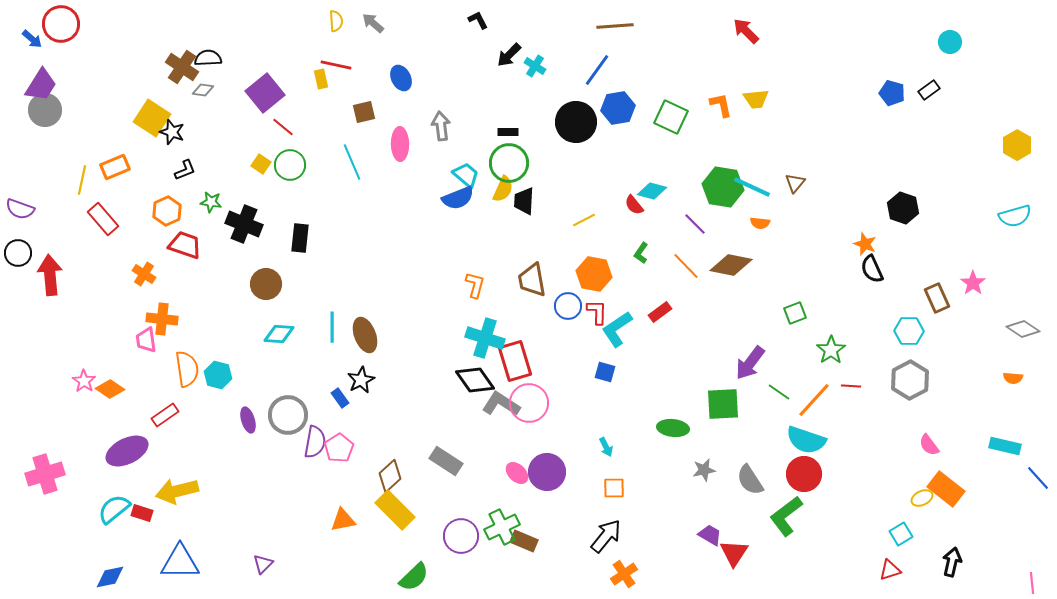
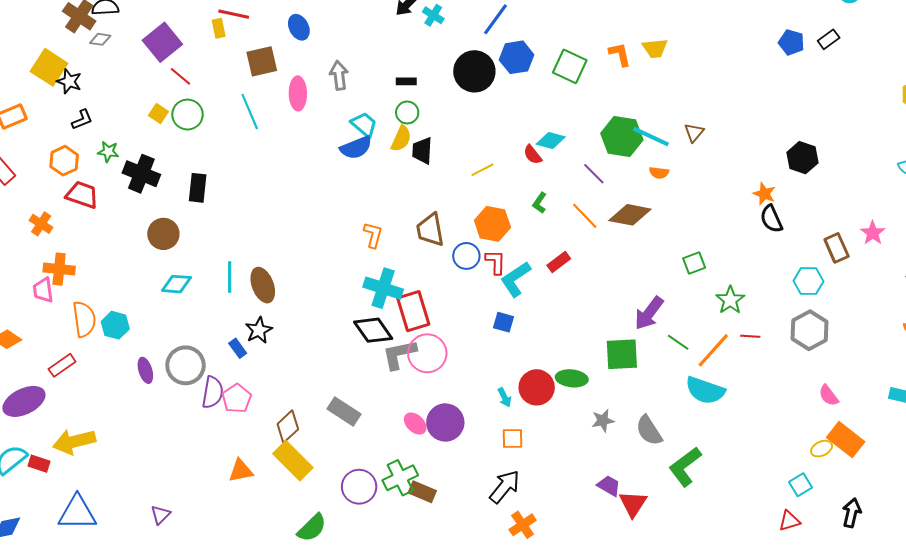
brown square: (364, 112) -> (262, 61), size x1.4
green circle: (509, 163) -> (407, 113), size x0.6
gray L-shape: (501, 404) -> (399, 354), turned -45
red circle: (804, 474) -> (537, 387), moved

